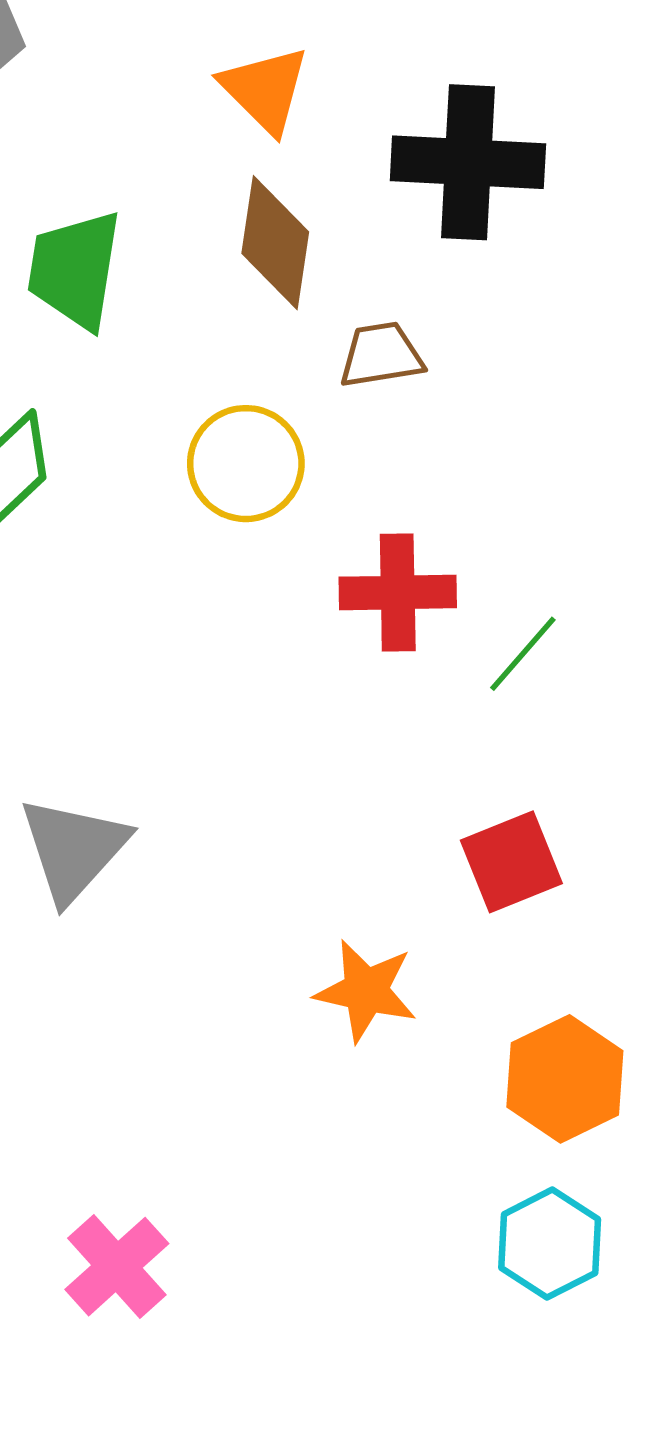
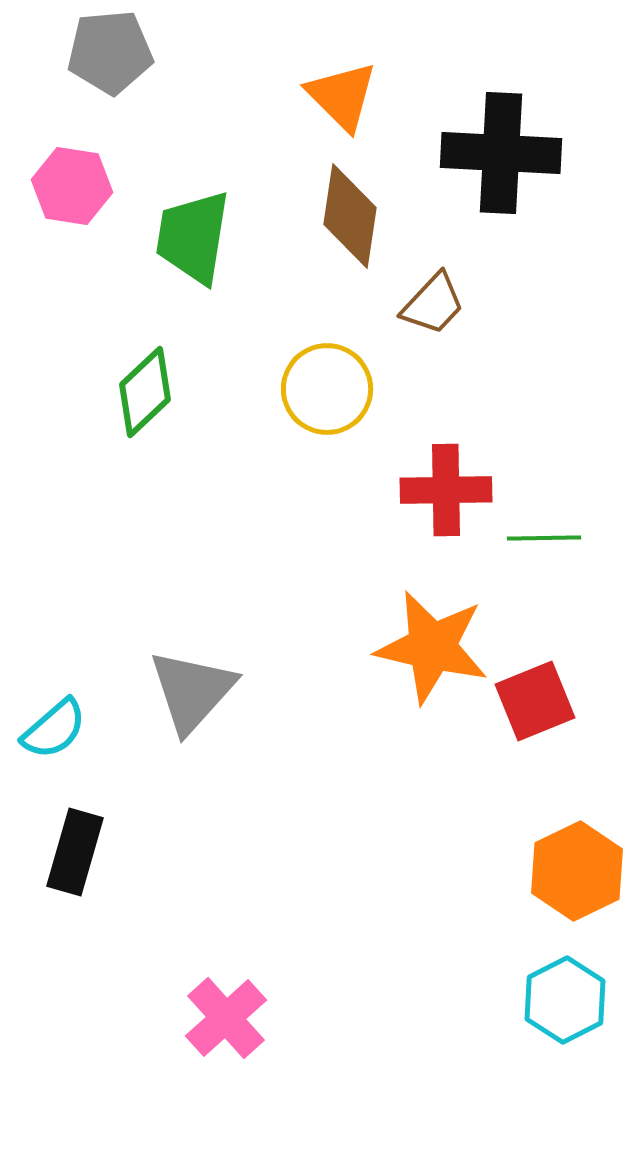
brown trapezoid: (381, 355) -> (433, 304), turned 142
green line: (523, 654) -> (544, 538), turned 48
orange star: (366, 991) -> (432, 647), moved, size x1.4

